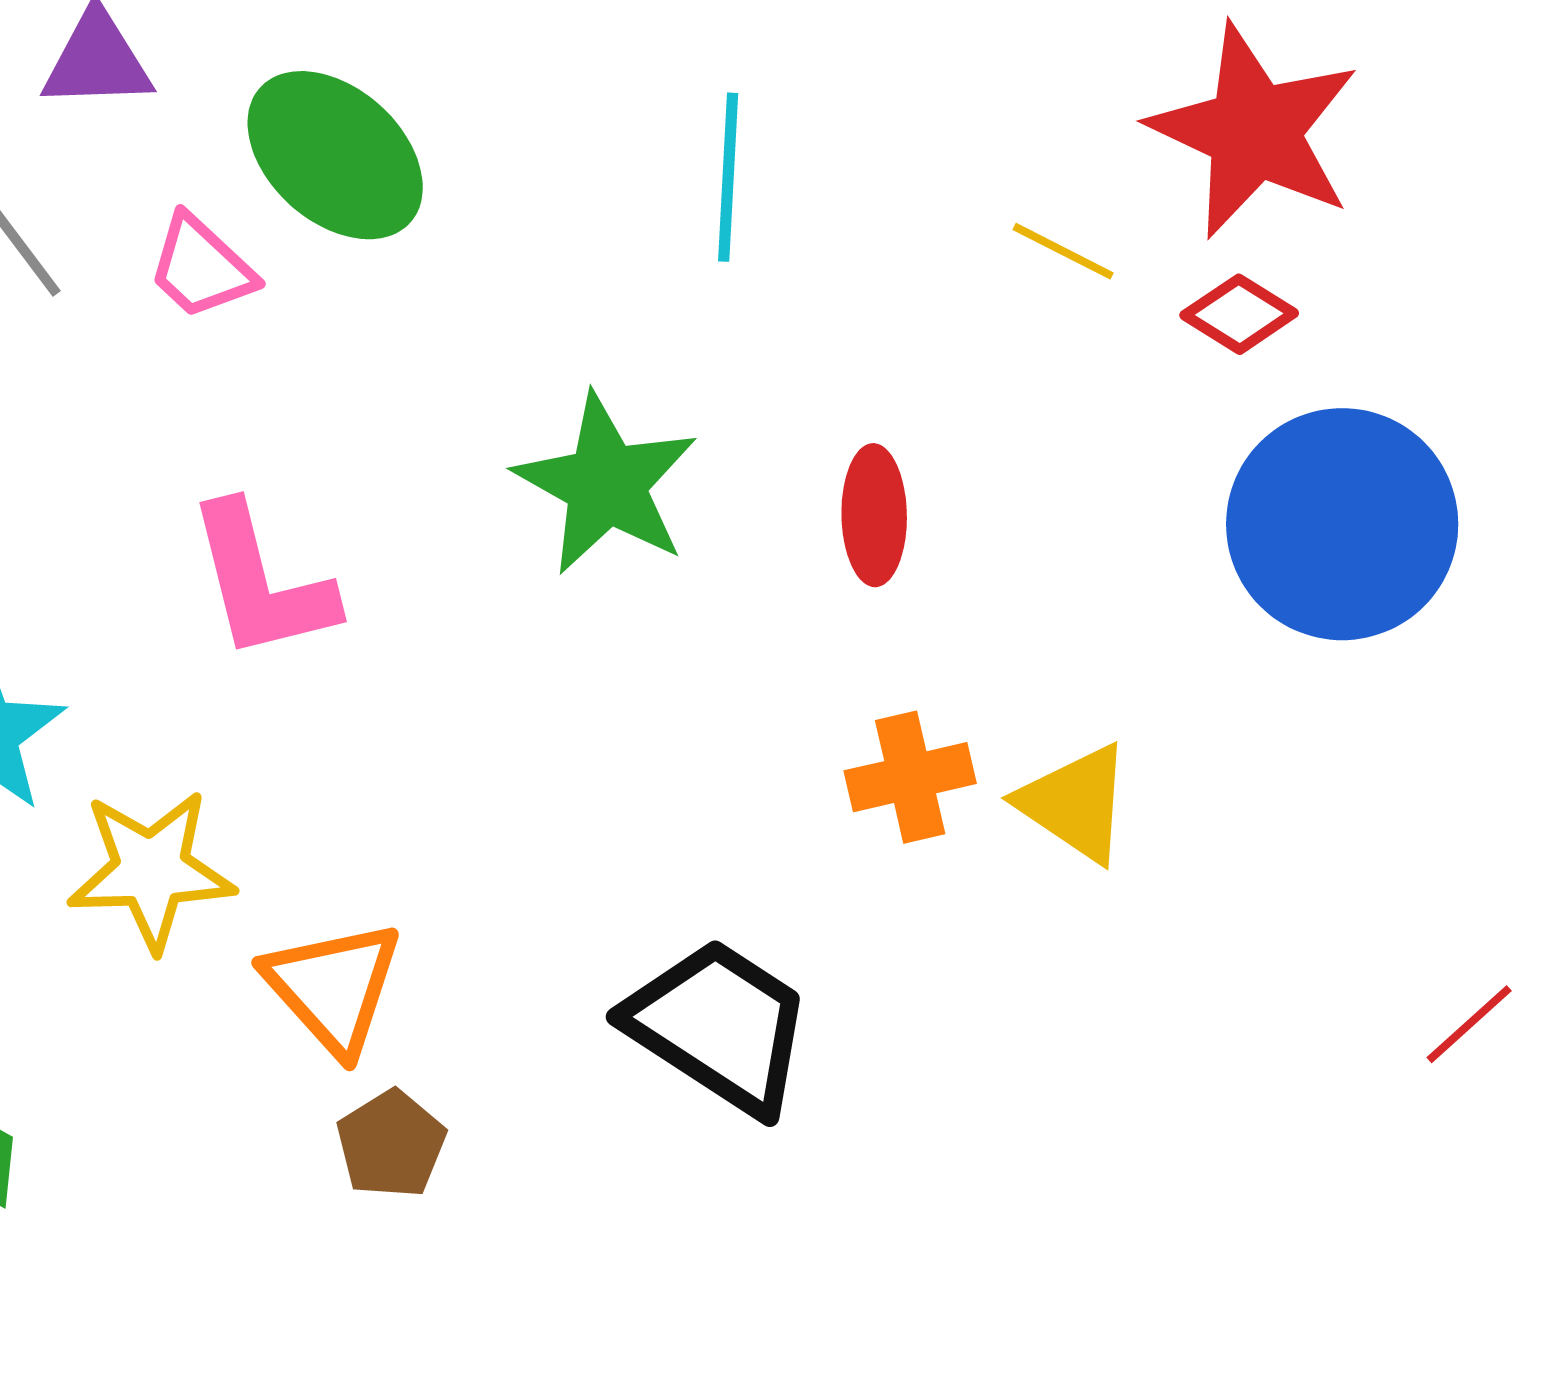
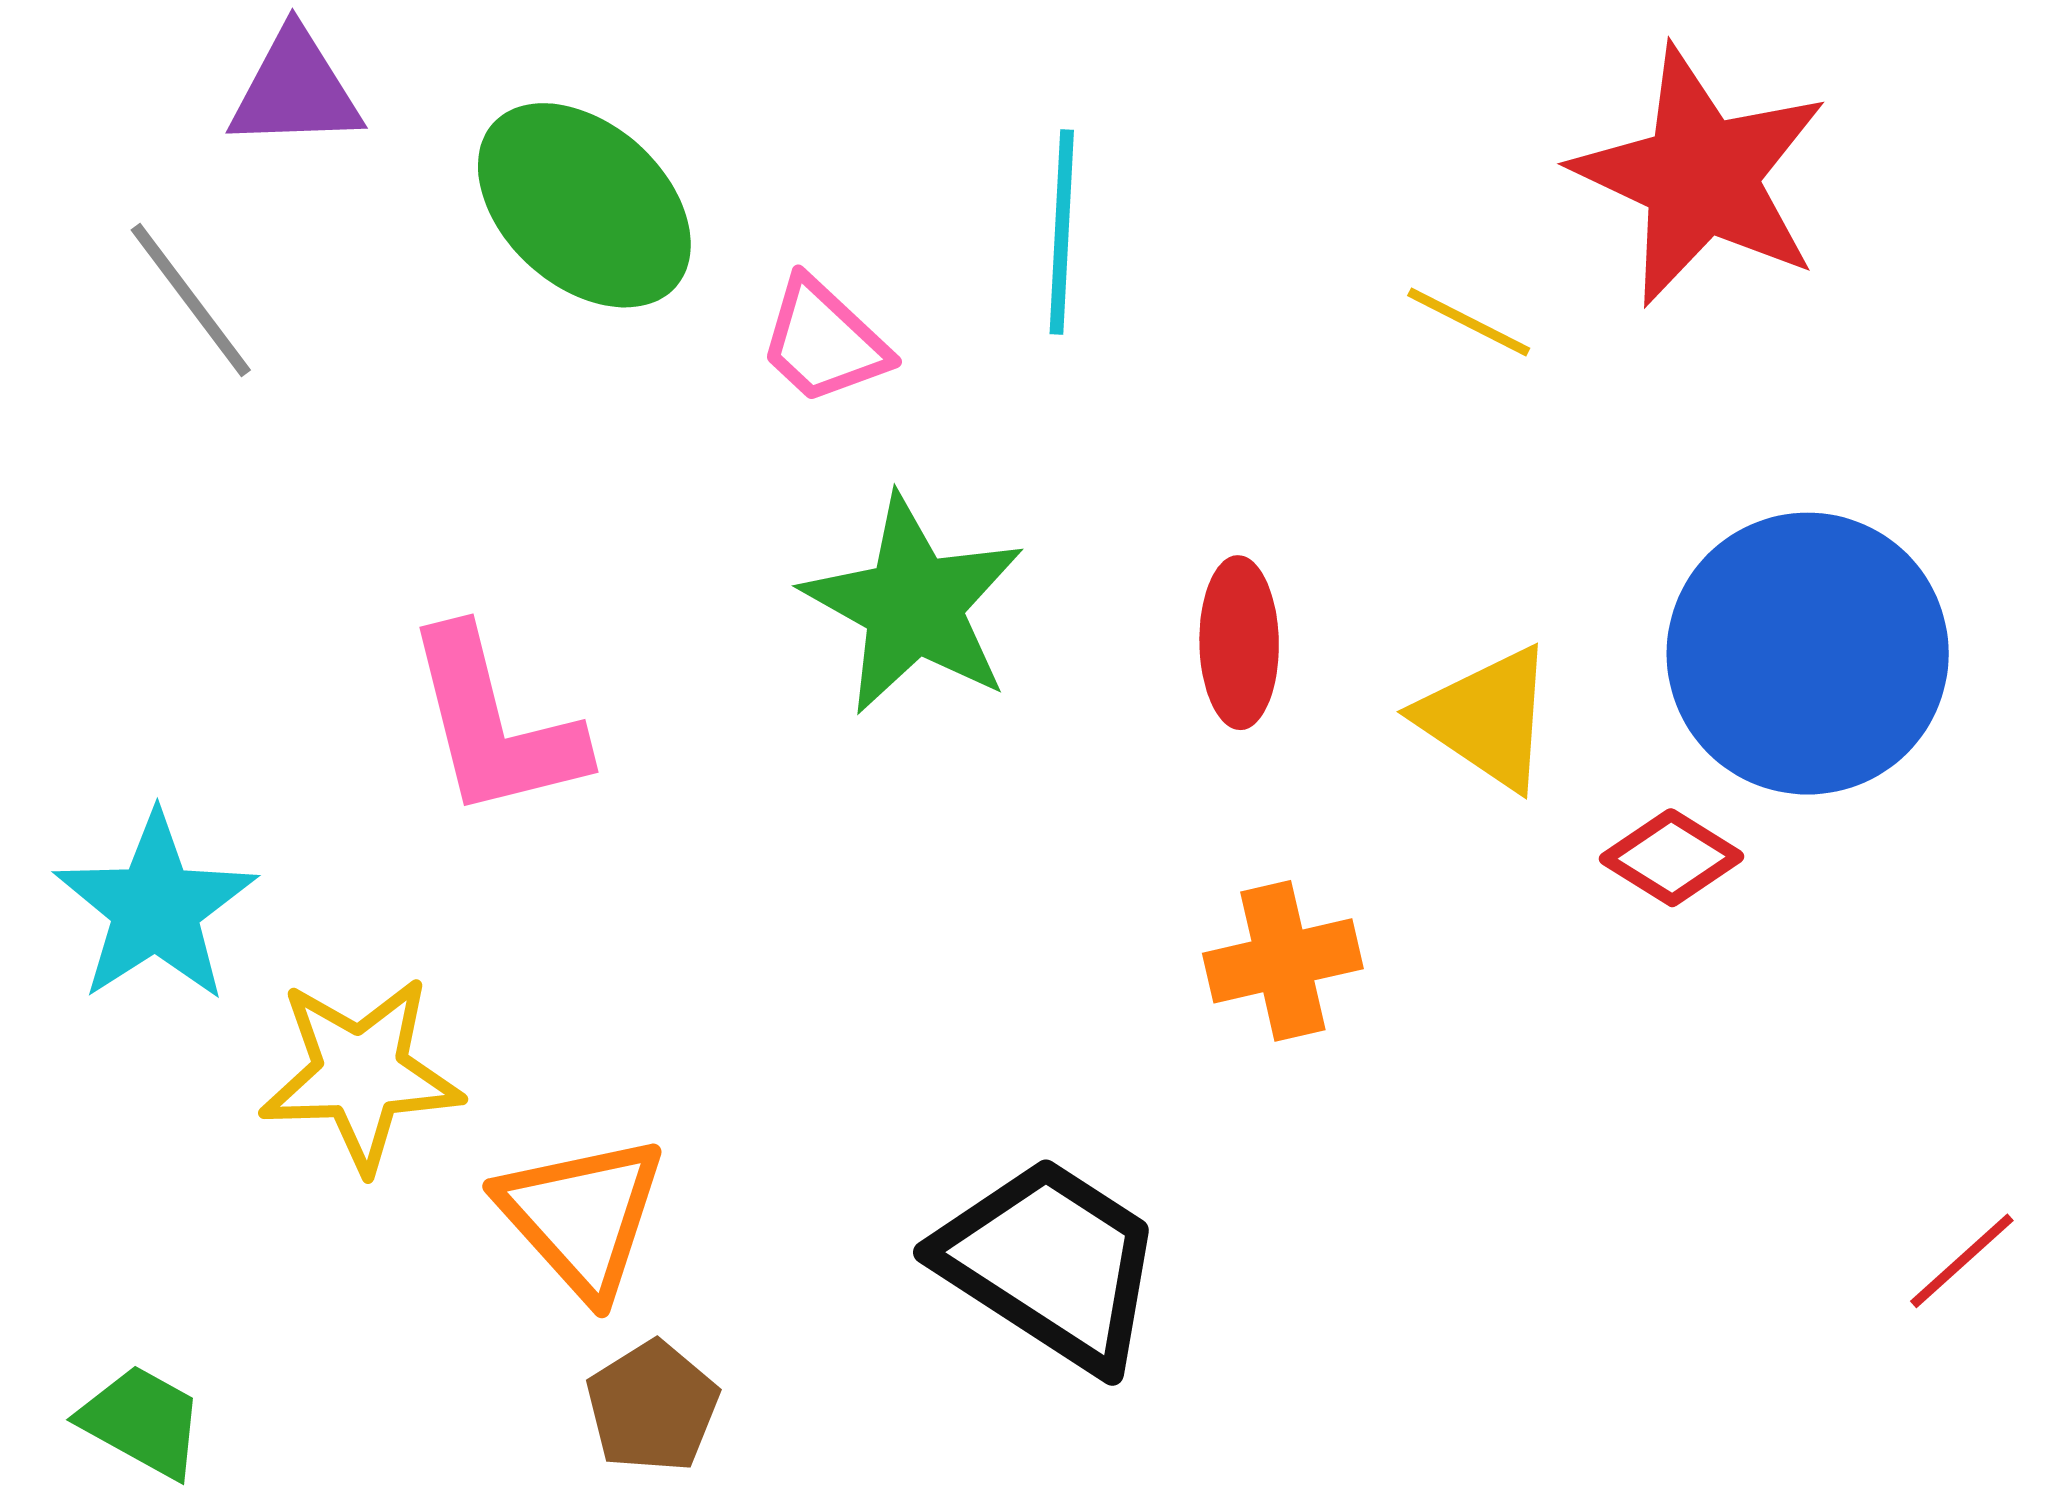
pink trapezoid: (201, 267) -> (824, 341), moved
red diamond: (1239, 314) -> (1672, 858), moved
yellow triangle: (1075, 803) -> (1487, 718), moved

